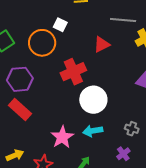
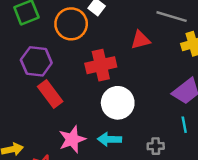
red rectangle: (20, 109) -> (50, 94), moved
gray cross: (132, 129) -> (156, 146), turned -32

